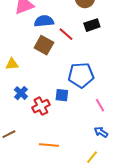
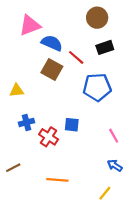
blue semicircle: (44, 21) -> (52, 43), turned 30
blue pentagon: (81, 75) -> (97, 87), moved
blue cross: (21, 93) -> (26, 122), turned 32
red cross: (41, 106) -> (49, 137), turned -30

